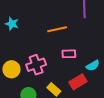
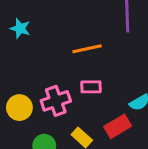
cyan star: (12, 24) -> (20, 28), moved
pink rectangle: (69, 54) -> (91, 87), moved

